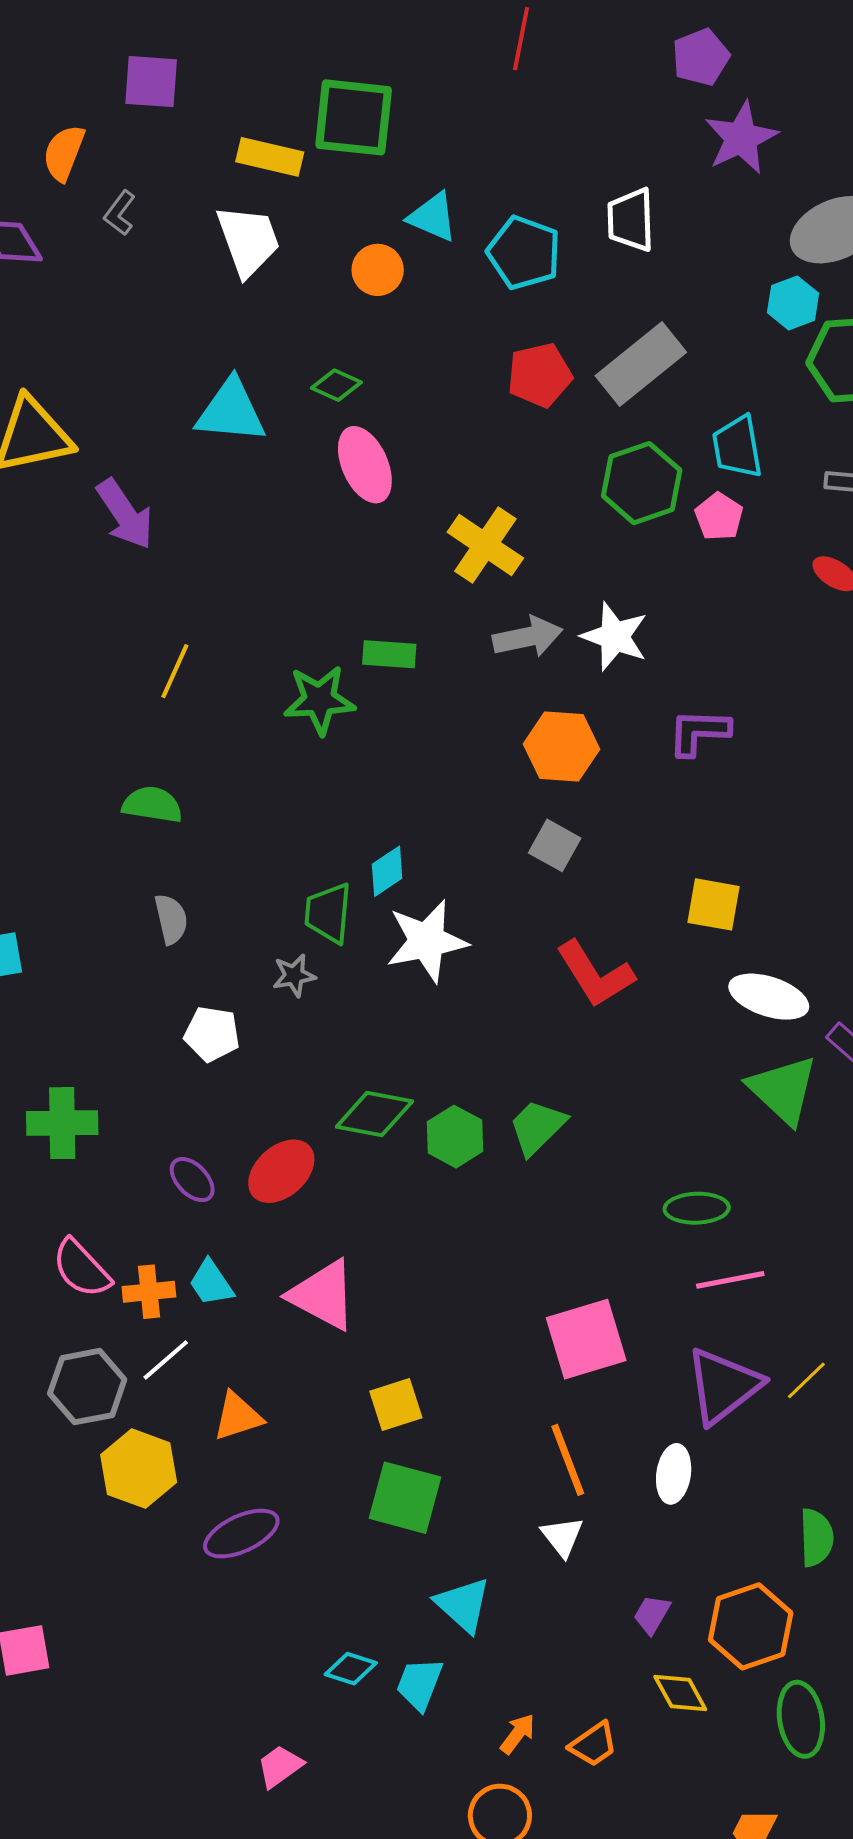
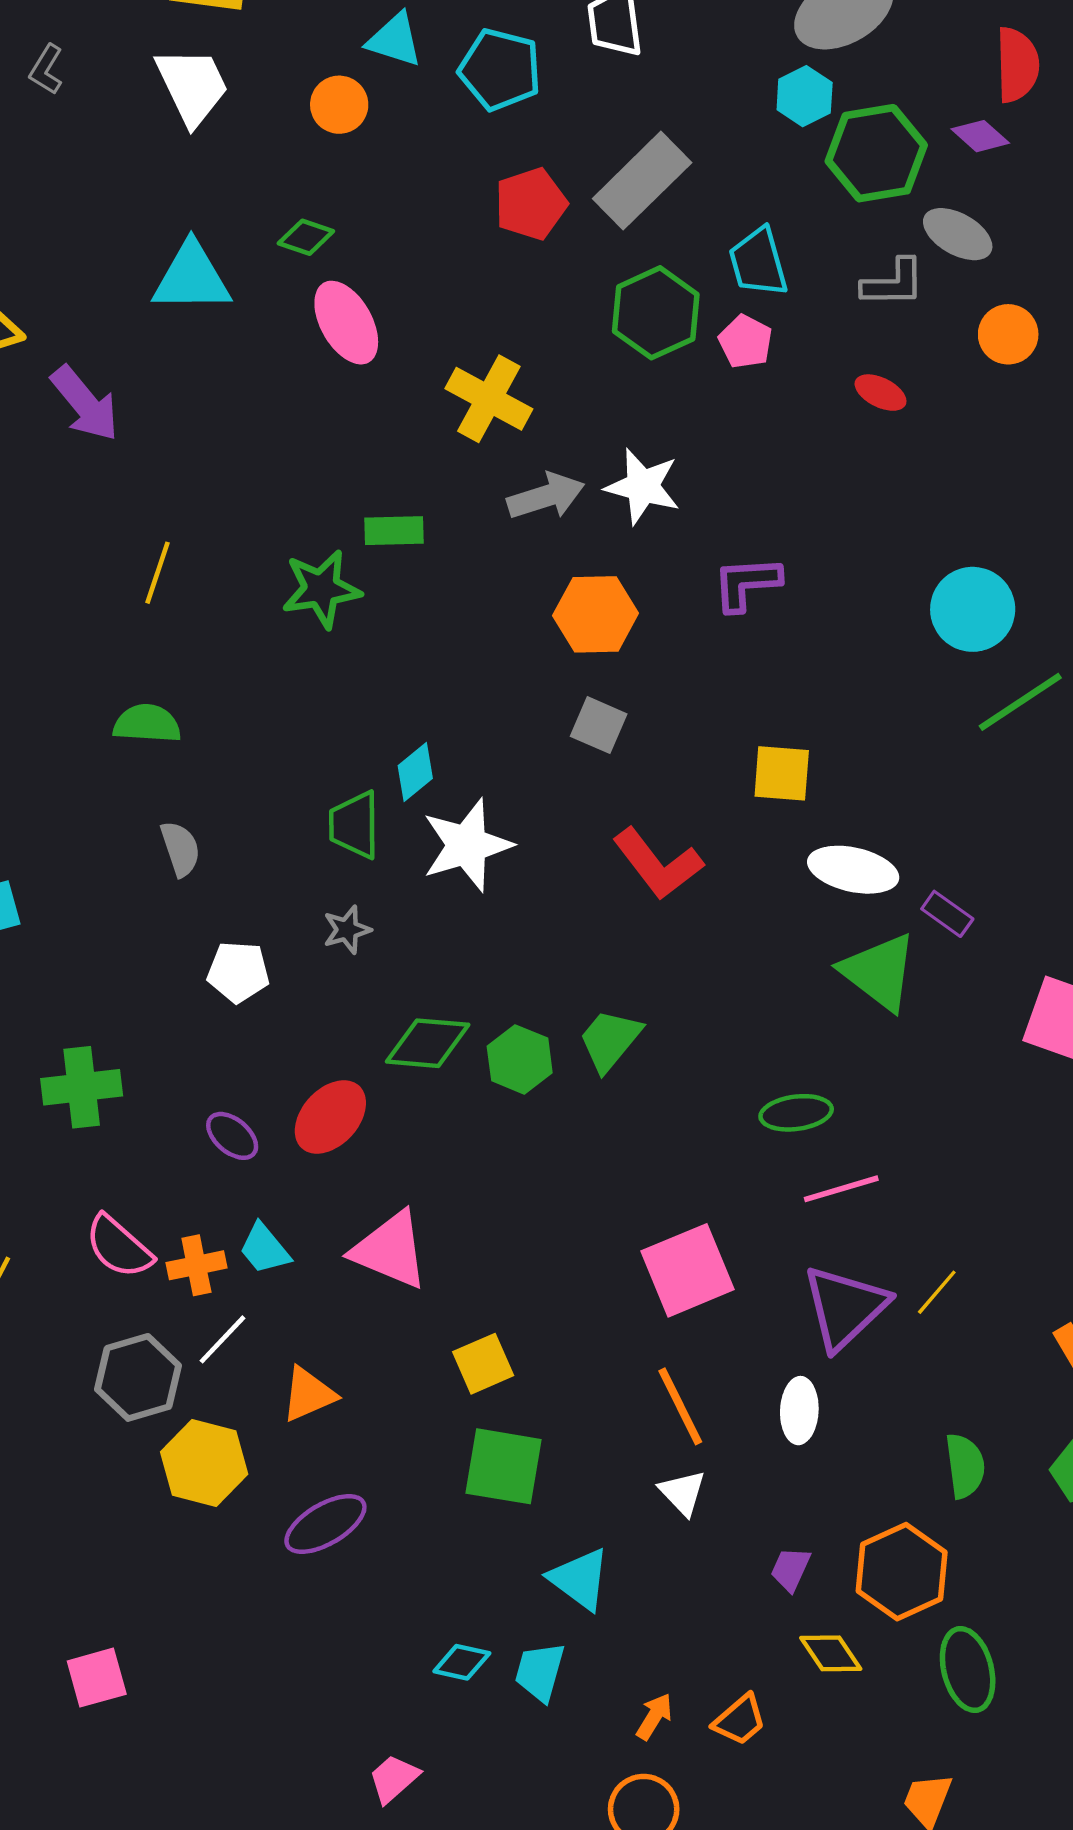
gray star: (294, 975) -> (347, 930), moved

